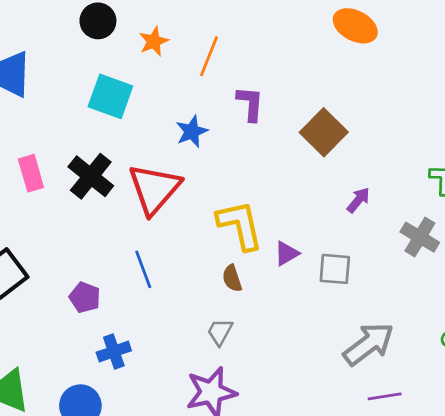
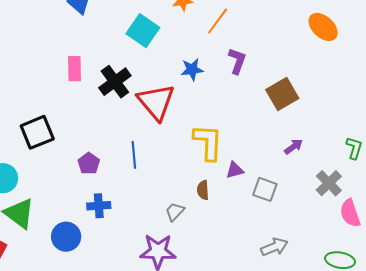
red triangle: (154, 189) -> (156, 102), turned -36
brown semicircle: (232, 278) -> (203, 190), moved
gray arrow: (369, 344) -> (274, 247), size x0.7

